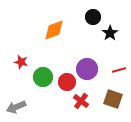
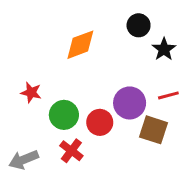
red line: (119, 70) -> (168, 95), moved
brown square: (113, 99) -> (153, 130), moved
red cross: (81, 101) -> (71, 151), moved

